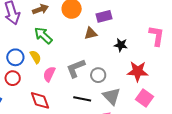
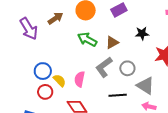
brown triangle: (91, 33) -> (112, 42), moved
green arrow: (43, 35) -> (87, 39), moved
yellow semicircle: (35, 57) -> (60, 80), moved

